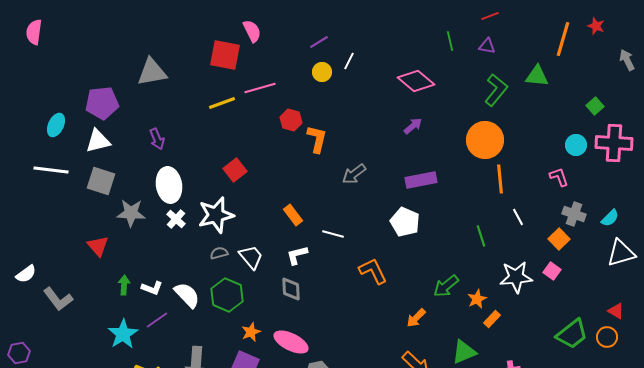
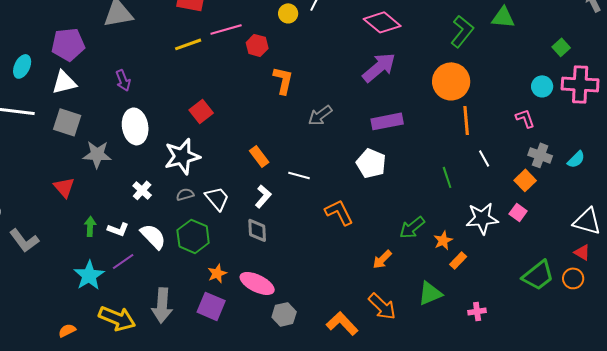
red hexagon: (291, 120) -> (257, 45), moved
purple arrow: (413, 126) -> (379, 67), size x1.8
white cross: (176, 219) -> (142, 190), moved
white triangle: (621, 253) -> (587, 221), moved, turned 32
white L-shape: (297, 255) -> (263, 196), turned 145

